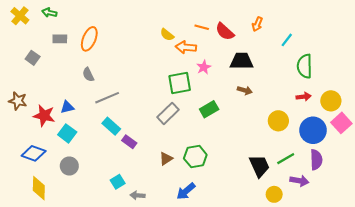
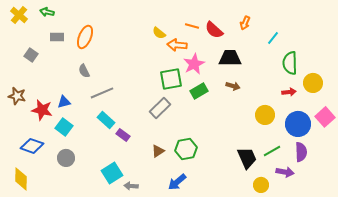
pink star: (204, 67) -> (194, 64), size x1.5
yellow circle: (331, 101) -> (313, 83), moved
green rectangle: (209, 109) -> (199, 91), moved
cyan square: (118, 182) -> (112, 173), size x1.5
yellow diamond: (39, 188) -> (21, 179), moved

